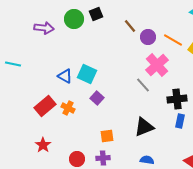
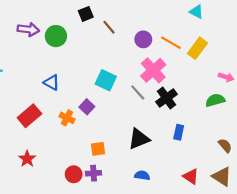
green circle: (74, 19) -> (56, 36), moved
brown line: (130, 26) -> (109, 27), moved
cyan square: (87, 74) -> (106, 80), moved
black cross: (177, 99) -> (167, 98), moved, turned -30
orange cross: (68, 108) -> (67, 118), moved
red circle: (77, 159) -> (74, 174), moved

